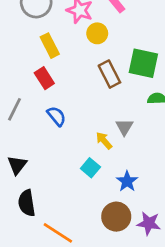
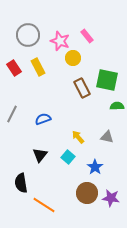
red rectangle: (44, 78) -> (14, 68), moved
blue semicircle: (57, 116) -> (43, 119), turned -70
gray triangle: (124, 127) -> (107, 137), moved, turned -48
black triangle: (17, 165) -> (40, 155), moved

